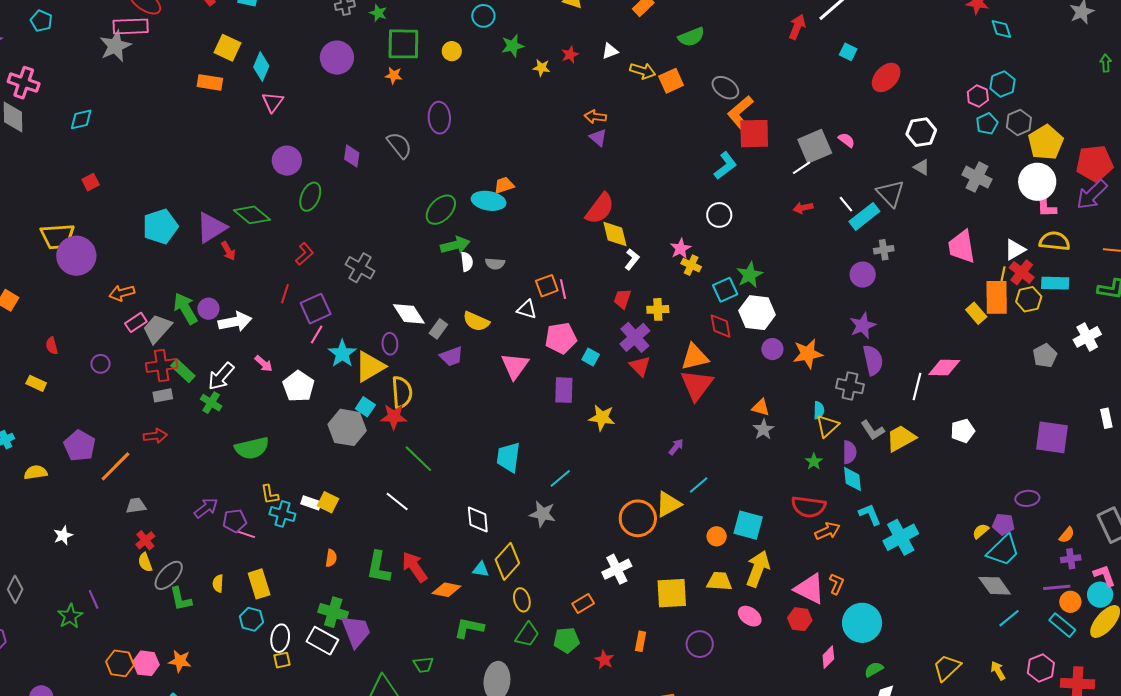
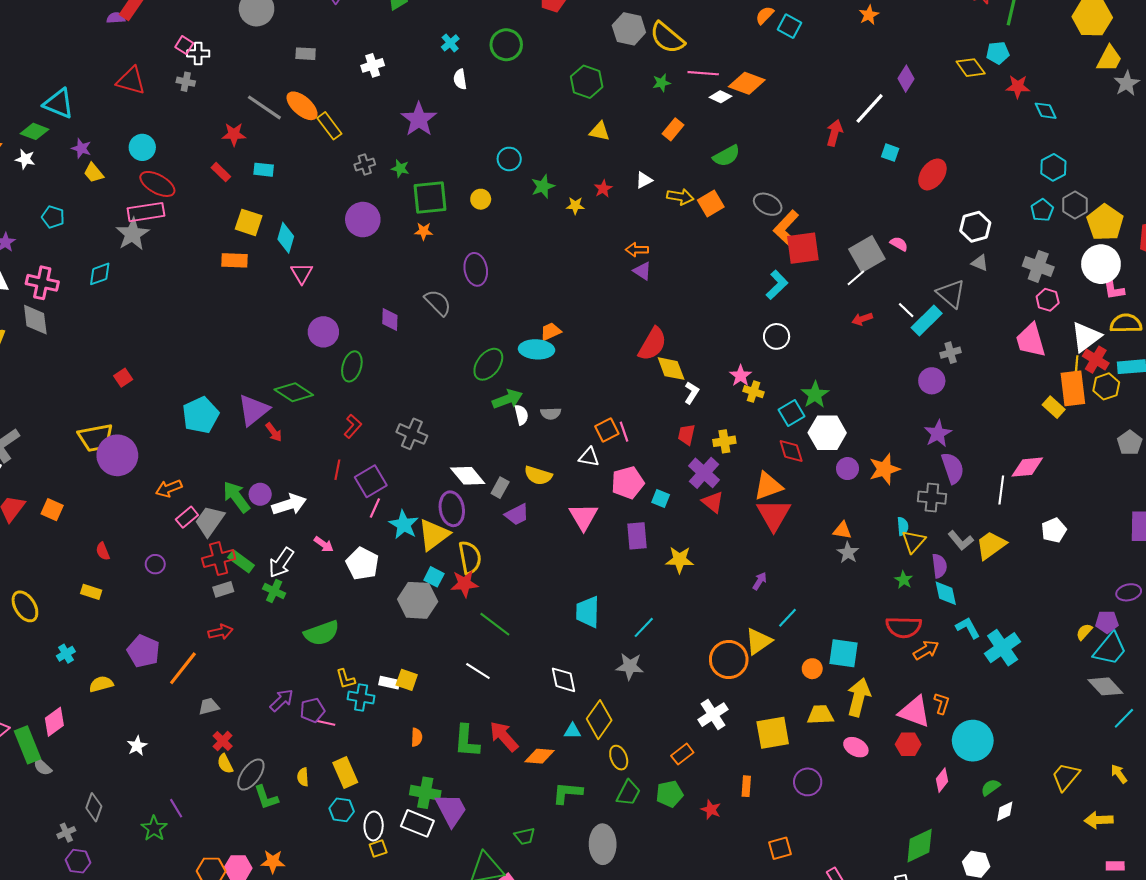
pink hexagon: (978, 96) -> (1048, 300), moved
cyan diamond: (81, 119) -> (100, 274), moved
white triangle: (1015, 250) -> (1086, 337), size x1.4
purple ellipse: (390, 344) -> (452, 509), size x1.5

